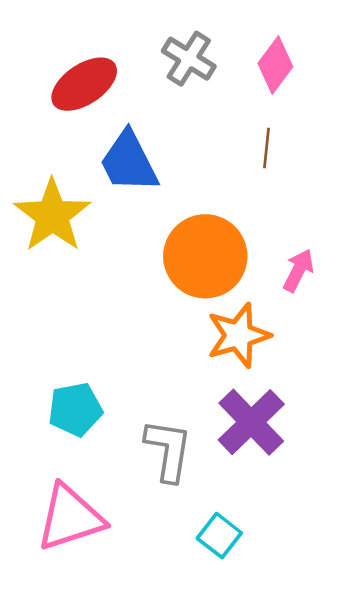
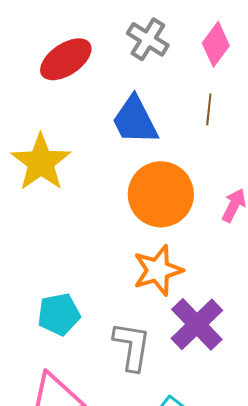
blue trapezoid: (129, 162) -> (135, 120), moved
orange star: (238, 335) -> (158, 270), moved

